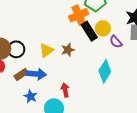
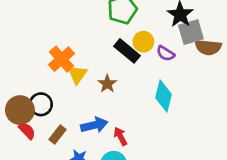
orange cross: (79, 15) -> (62, 59), moved
yellow triangle: (46, 50) -> (77, 74), moved
blue arrow: (36, 74) -> (94, 125), moved

